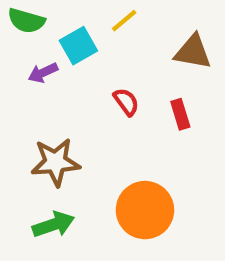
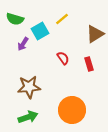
brown triangle: (193, 52) -> (95, 34), turned -42
purple arrow: (43, 73) -> (23, 44), turned -32

